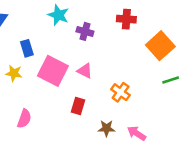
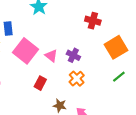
purple cross: (85, 31) -> (73, 55), moved
green line: (171, 80) -> (119, 77), turned -32

